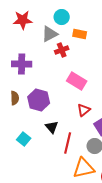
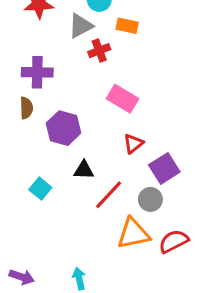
brown semicircle: (15, 98) -> (26, 108), moved
black triangle: (52, 127) -> (84, 170), turned -48
red line: (68, 143) -> (109, 195), turned 30

